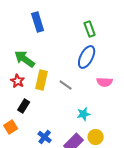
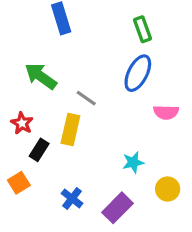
yellow rectangle: (42, 80) -> (70, 129), moved
red star: (18, 81) -> (22, 123), moved
gray line: (66, 85) -> (86, 98), moved
yellow circle: (96, 137) -> (168, 189), moved

